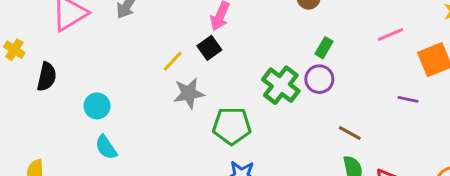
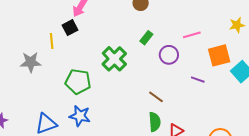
yellow line: (173, 61) -> (52, 41), moved, turned -56
purple circle: (319, 79) -> (169, 55), moved
gray star: (189, 93) -> (31, 62), moved

